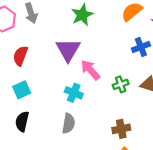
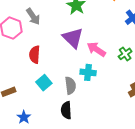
black semicircle: (22, 121) -> (66, 110), moved
gray semicircle: (68, 123) -> (70, 86), moved

